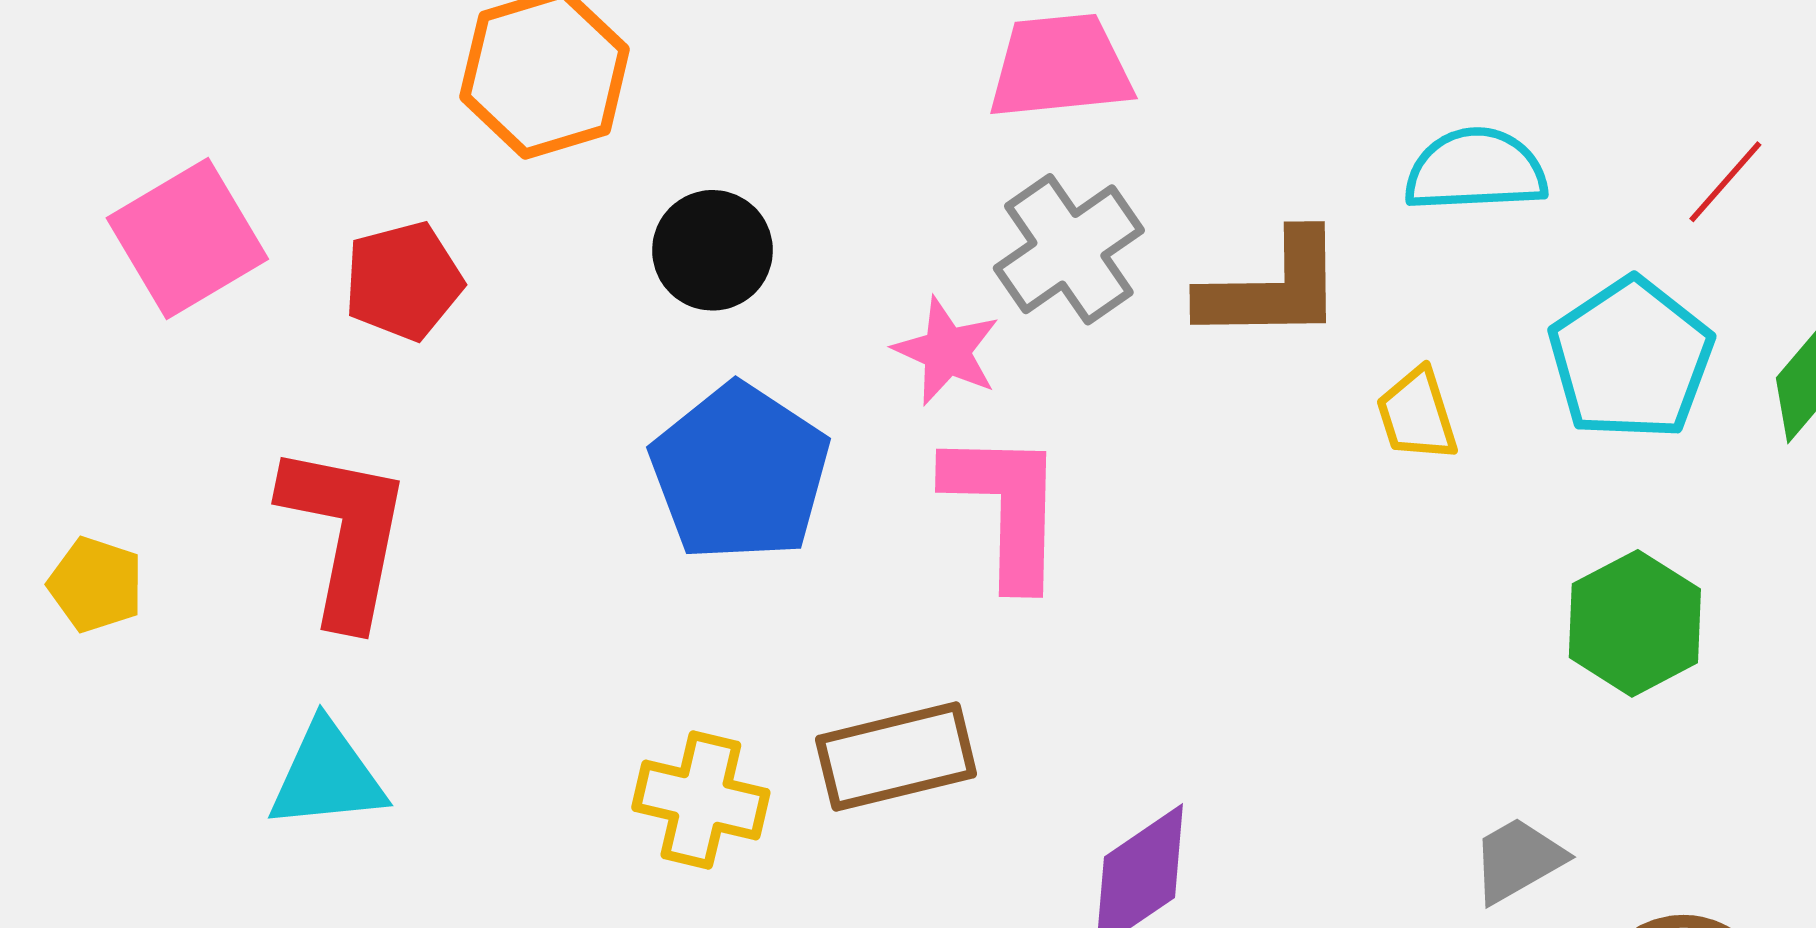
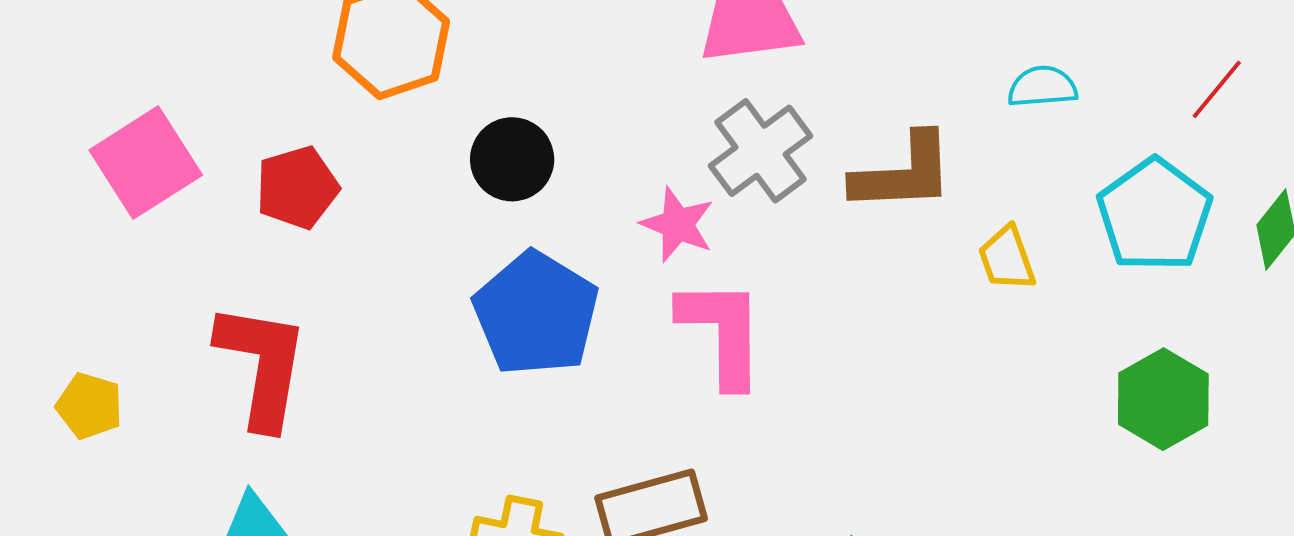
cyan semicircle: (1476, 170) -> (1042, 87), size x0.7

